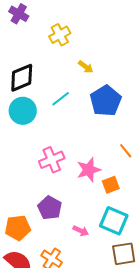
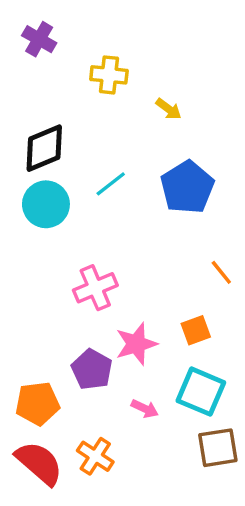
yellow cross: (60, 35) -> (109, 75), turned 35
yellow arrow: (86, 67) -> (169, 109), moved
pink star: (89, 170) -> (136, 344), moved

